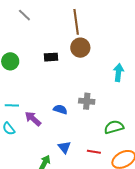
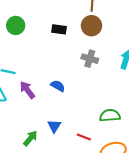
gray cross: (87, 101) -> (90, 59), moved

